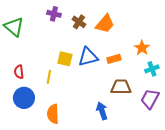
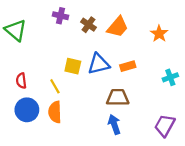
orange star: (142, 48) -> (159, 34), moved
yellow line: (49, 77) -> (55, 86), turned -40
brown trapezoid: (121, 87) -> (118, 97), moved
purple trapezoid: (150, 99) -> (165, 126), moved
orange semicircle: (53, 114) -> (55, 112), moved

